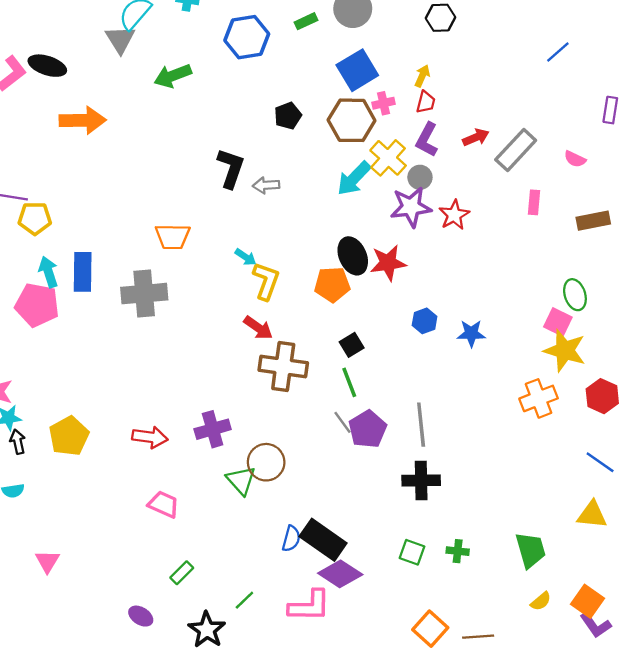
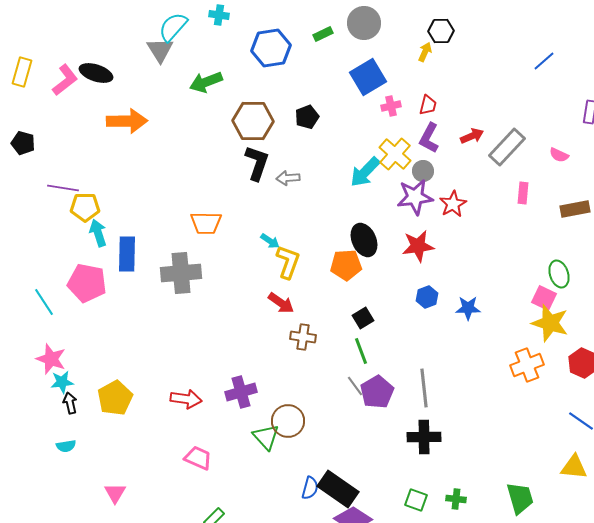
yellow arrow: (422, 76) -> (425, 52), moved
brown hexagon: (352, 120) -> (253, 121), moved
red star: (388, 263) -> (418, 246), moved
cyan arrow: (48, 272) -> (98, 233), moved
brown cross: (283, 366) -> (303, 337), size x0.6
pink triangle: (47, 561) -> (115, 493), moved

